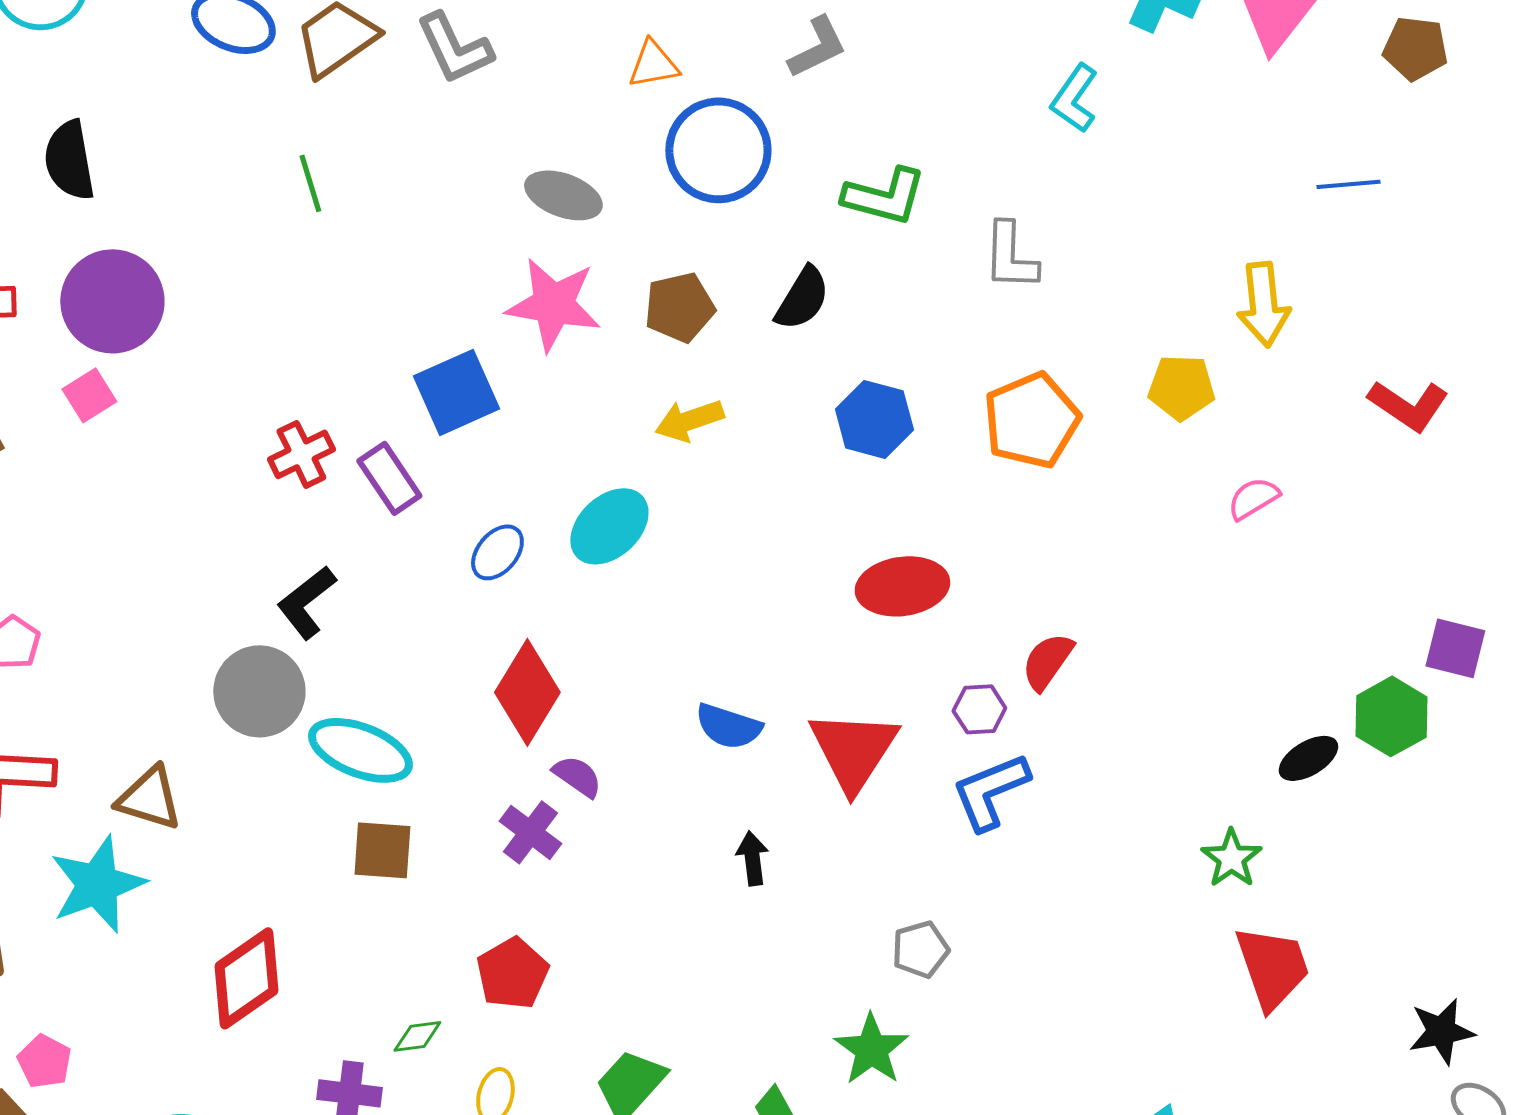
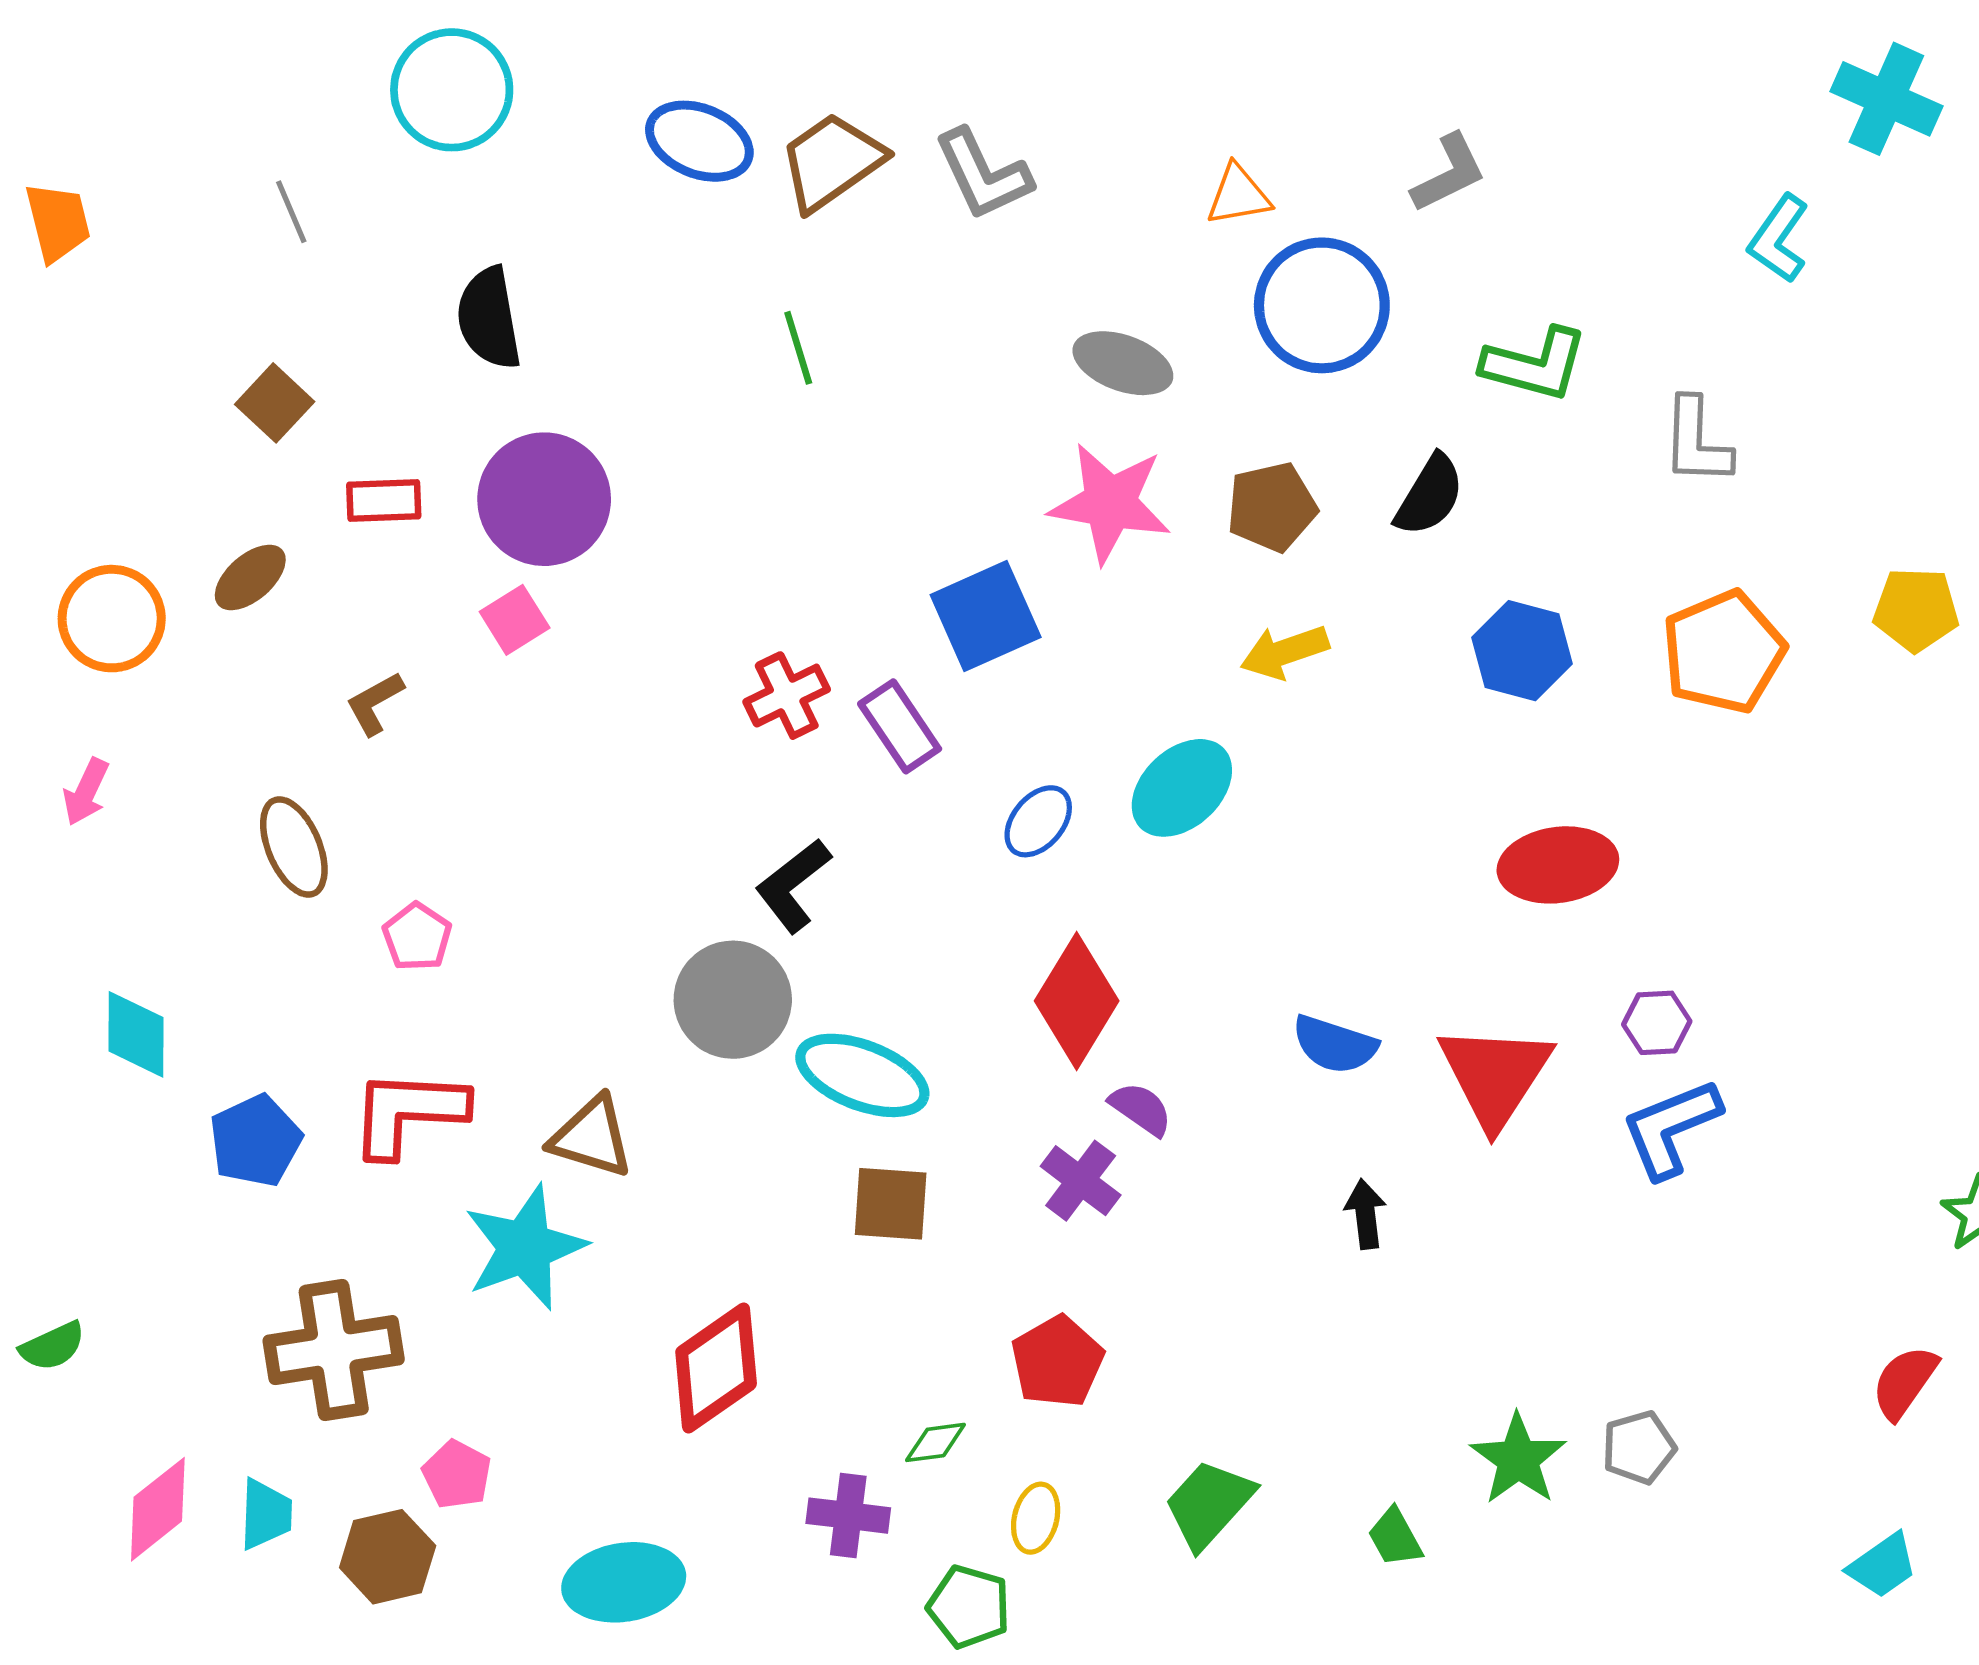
red semicircle: (1047, 661) -> (1904, 1382), moved
gray pentagon: (920, 949) -> (1639, 1448), moved

